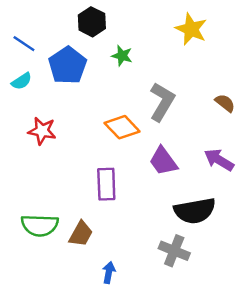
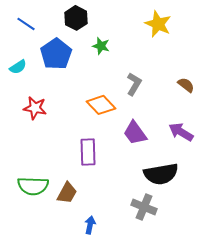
blue line: (24, 44) -> (26, 24), moved
gray L-shape: (162, 102) -> (134, 84), size x0.7

